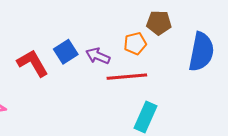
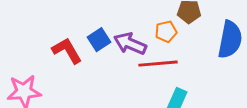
purple arrow: (98, 56) -> (130, 44), size x1.4

